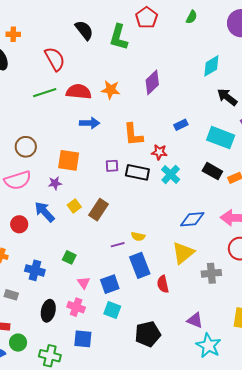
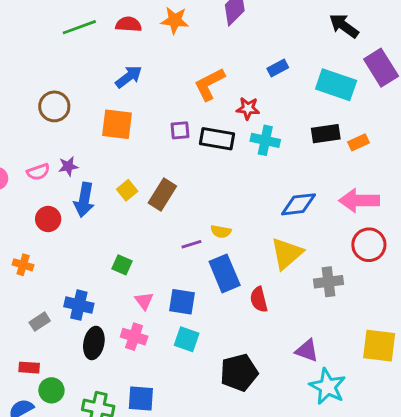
red semicircle: (79, 92) -> (129, 24), size x0.7
blue arrow: (90, 123) -> (129, 77), moved, turned -36
orange L-shape: (133, 135) -> (209, 84), turned 70
black rectangle: (212, 171) -> (326, 134), turned -36
cyan cross: (171, 174) -> (265, 140), turned -30
pink semicircle: (18, 180) -> (38, 172), moved, size x0.6
purple star: (55, 183) -> (68, 166), moved
blue arrow: (45, 212) -> (84, 200), turned -125
blue cross: (35, 270) -> (79, 305), moved
blue square: (110, 284) -> (182, 302), turned 30
gray rectangle: (11, 295) -> (40, 322), turned -48
blue square: (83, 339) -> (141, 399), moved

